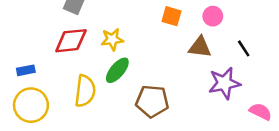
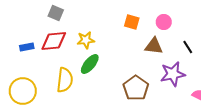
blue rectangle: (26, 70) -> (27, 47), moved
brown pentagon: (152, 101) -> (136, 88), moved, turned 30

